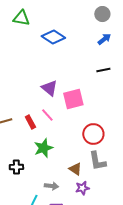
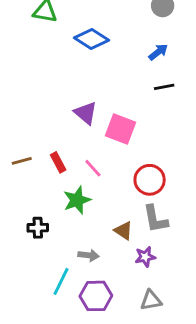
blue arrow: (104, 39) -> (158, 52), moved
pink square: (73, 99) -> (121, 129), turned 35
pink line: (47, 115) -> (93, 168), moved
purple star: (82, 188) -> (145, 257), moved

